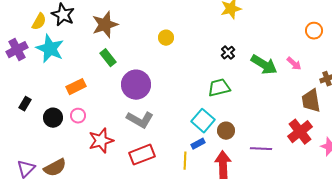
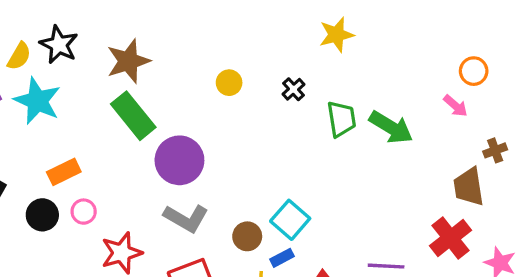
black cross: (228, 53) -> (294, 89), moved
green rectangle: (108, 58) -> (133, 116), size x1.6
pink arrow: (294, 64) -> (455, 106), moved
orange rectangle: (76, 87) -> (64, 172), moved
green trapezoid: (219, 88) -> (341, 119), moved, turned 95
brown circle: (226, 131) -> (247, 236), moved

